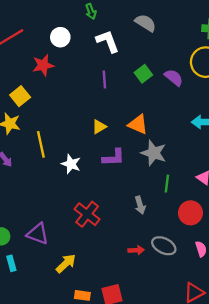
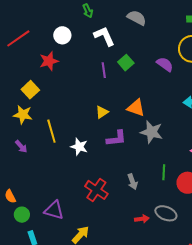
green square: (143, 74) -> (126, 63), moved
green line: (167, 184) -> (164, 172), moved
gray arrow: (140, 205) -> (133, 182), moved

